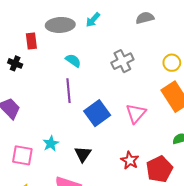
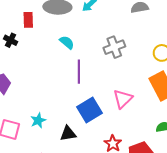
purple line: (69, 91) -> (79, 72), moved
blue square: (97, 113) -> (89, 110), moved
black triangle: (83, 154) -> (68, 134), turned 42

